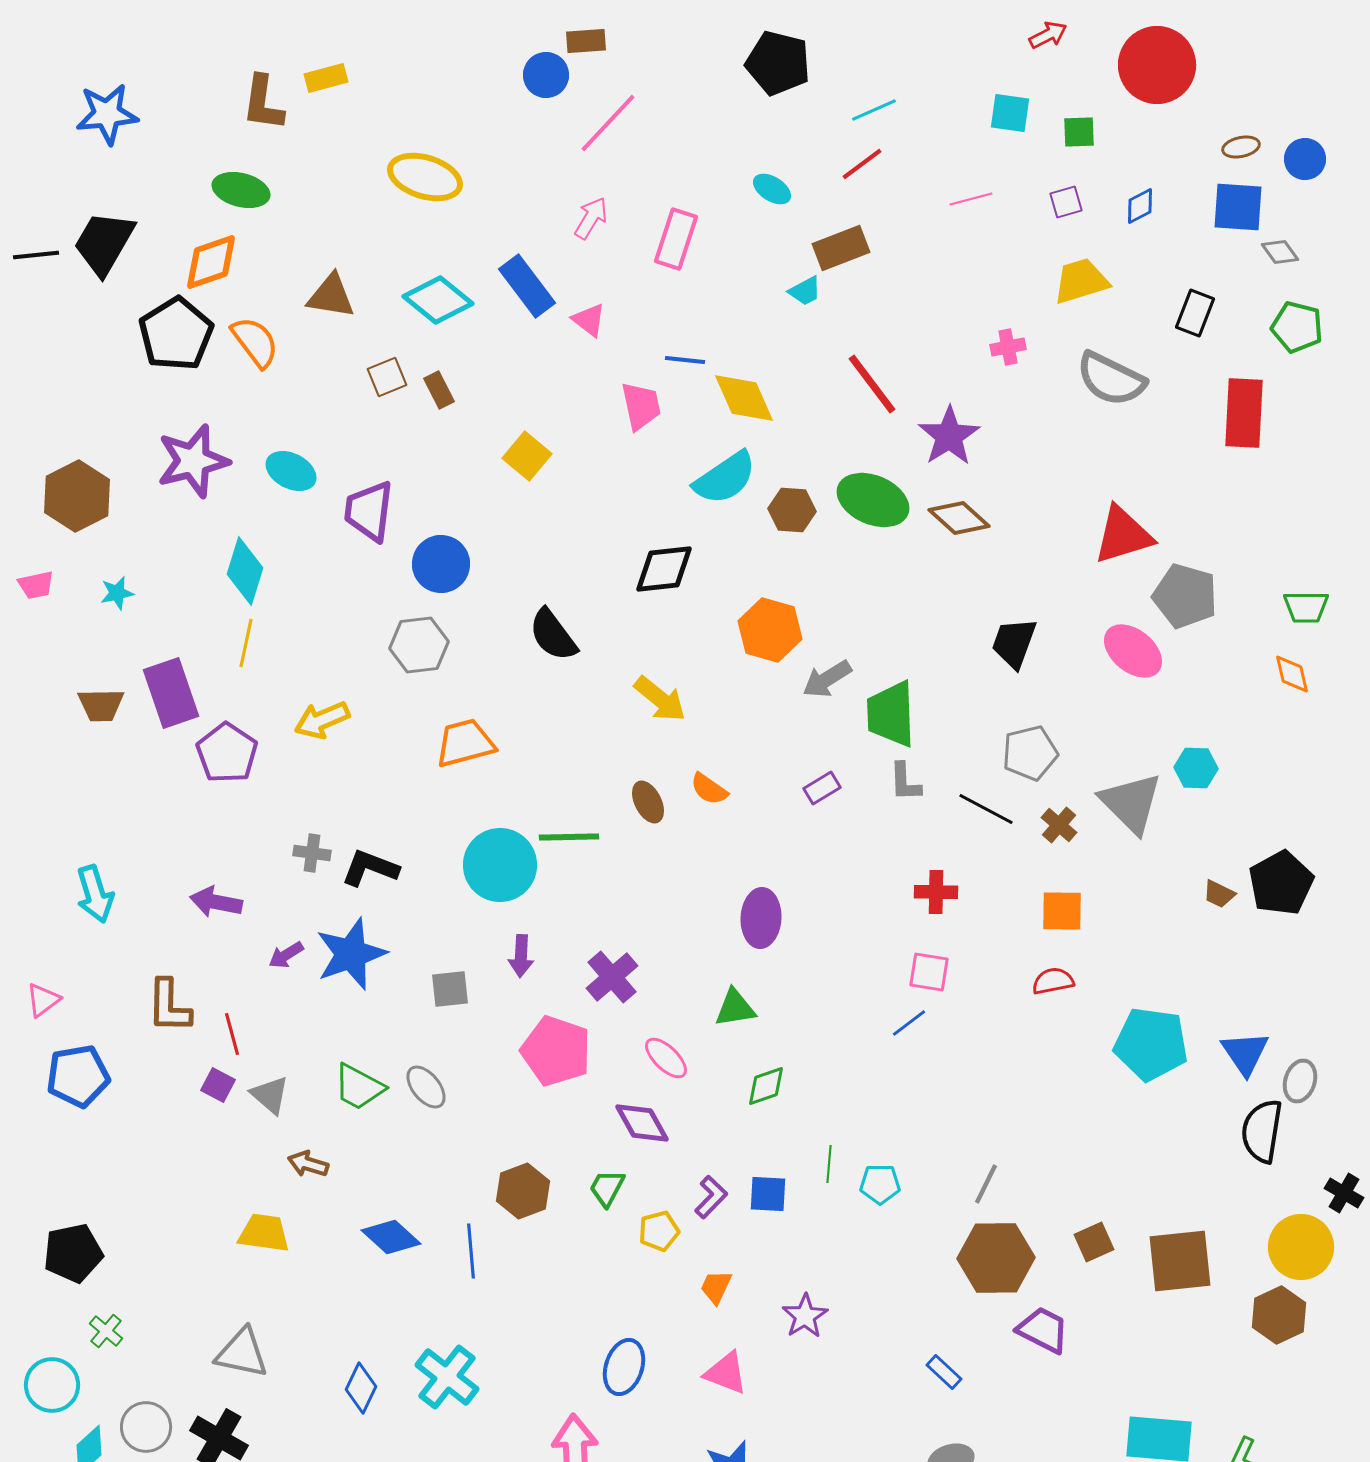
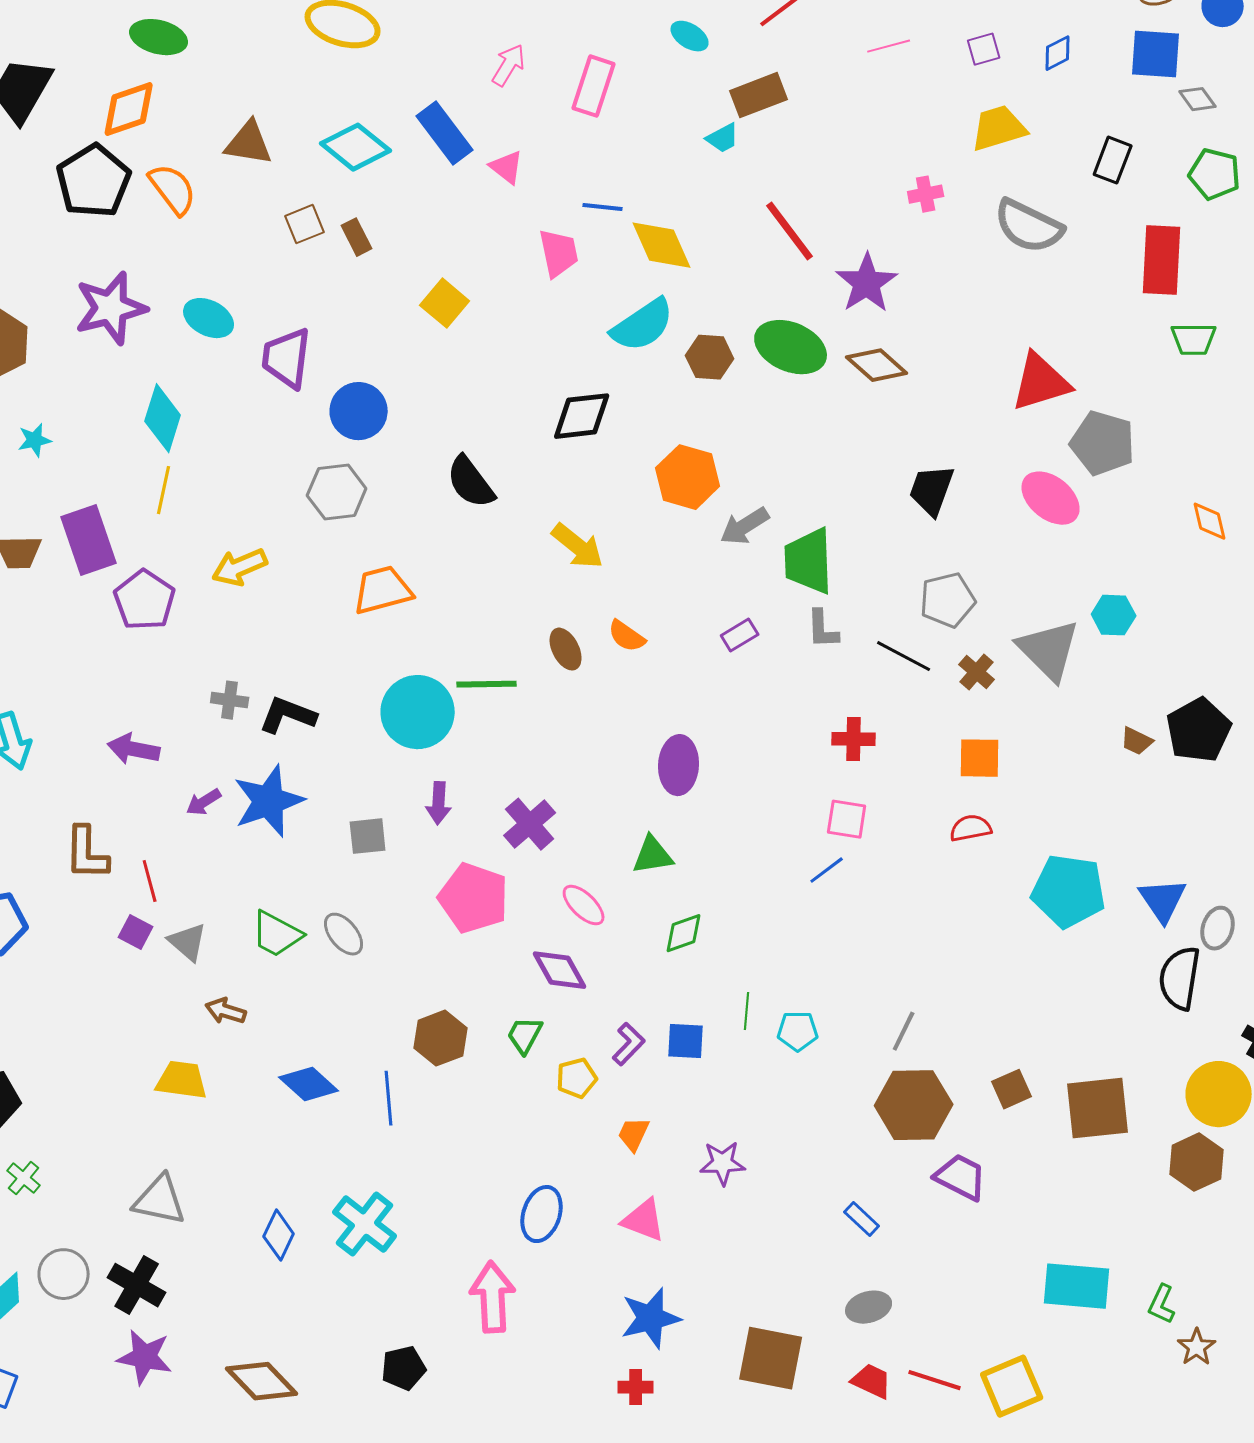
green trapezoid: (1306, 607) -> (1194, 339), moved
purple star: (805, 1316) -> (723, 1163), turned 30

